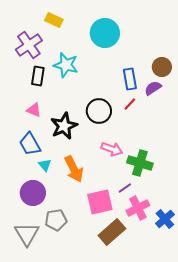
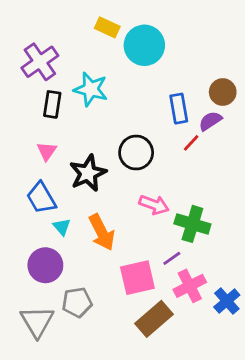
yellow rectangle: (54, 20) -> (107, 27), moved
red line: (130, 104) -> (191, 143), moved
pink triangle: (34, 110) -> (47, 151), turned 42

